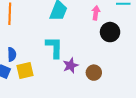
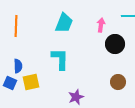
purple star: (71, 65) -> (76, 97), moved
brown circle: (94, 73) -> (118, 82), moved

